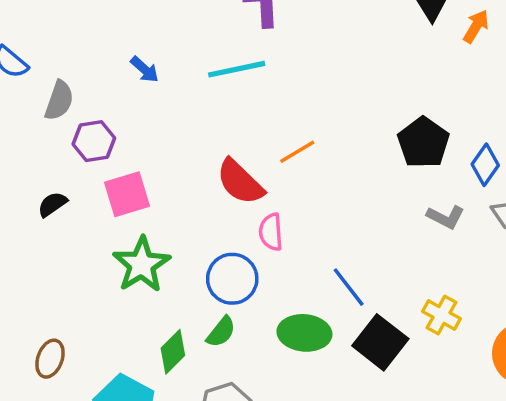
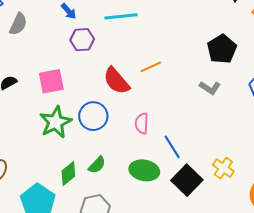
purple hexagon: (94, 141) -> (82, 40), moved
black pentagon: (423, 143) -> (222, 49), moved
gray L-shape: (446, 217) -> (210, 88), moved
pink semicircle: (271, 232) -> (142, 123), moved
blue circle: (232, 279) -> (93, 116), moved

